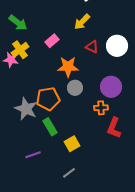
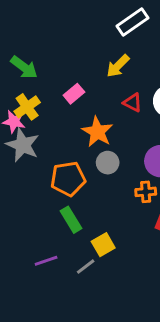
orange star: (68, 67) -> (97, 132), turned 30
gray star: (26, 109) -> (23, 145), moved
gray line: (69, 173) -> (86, 267), moved

